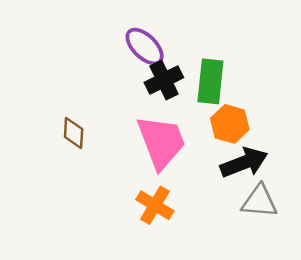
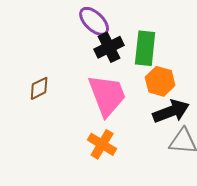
brown diamond: (74, 133) -> (39, 88), turned 60

